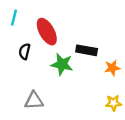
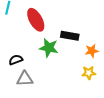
black semicircle: (25, 51) -> (16, 60), moved, turned 56
yellow star: (113, 103) -> (89, 73), moved

